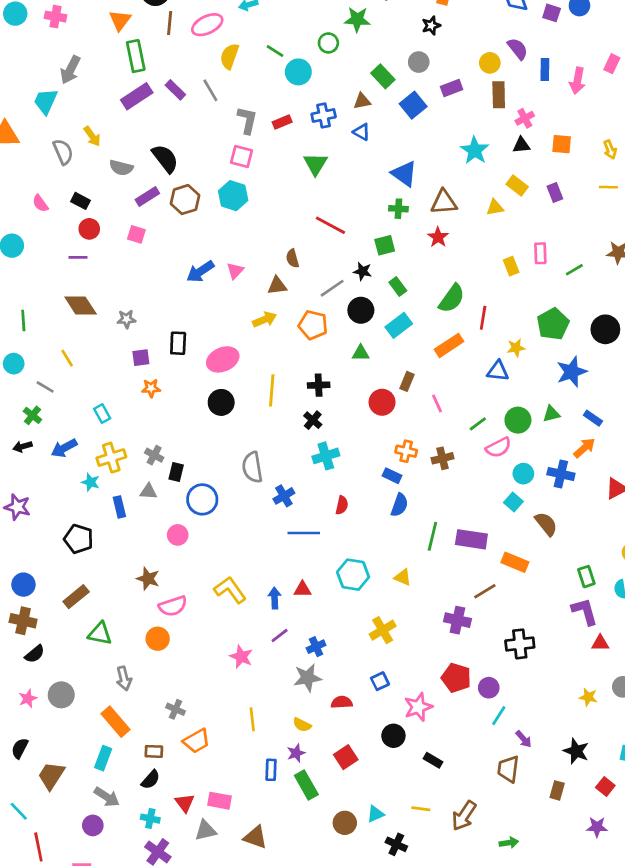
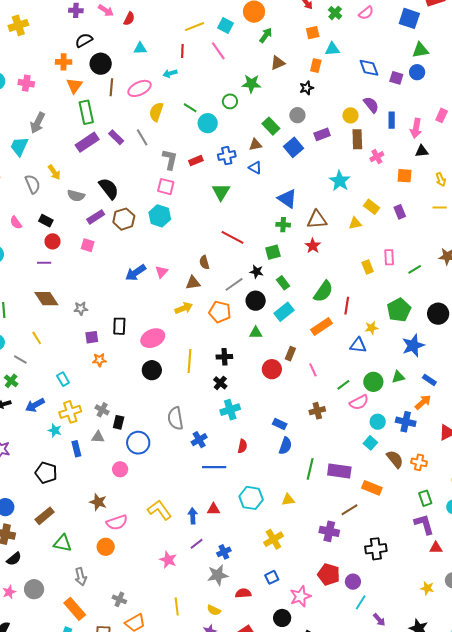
black triangle: (521, 145) -> (422, 151), moved
orange cross: (406, 451) -> (419, 462), moved
yellow triangle: (403, 577) -> (288, 500), turned -32

